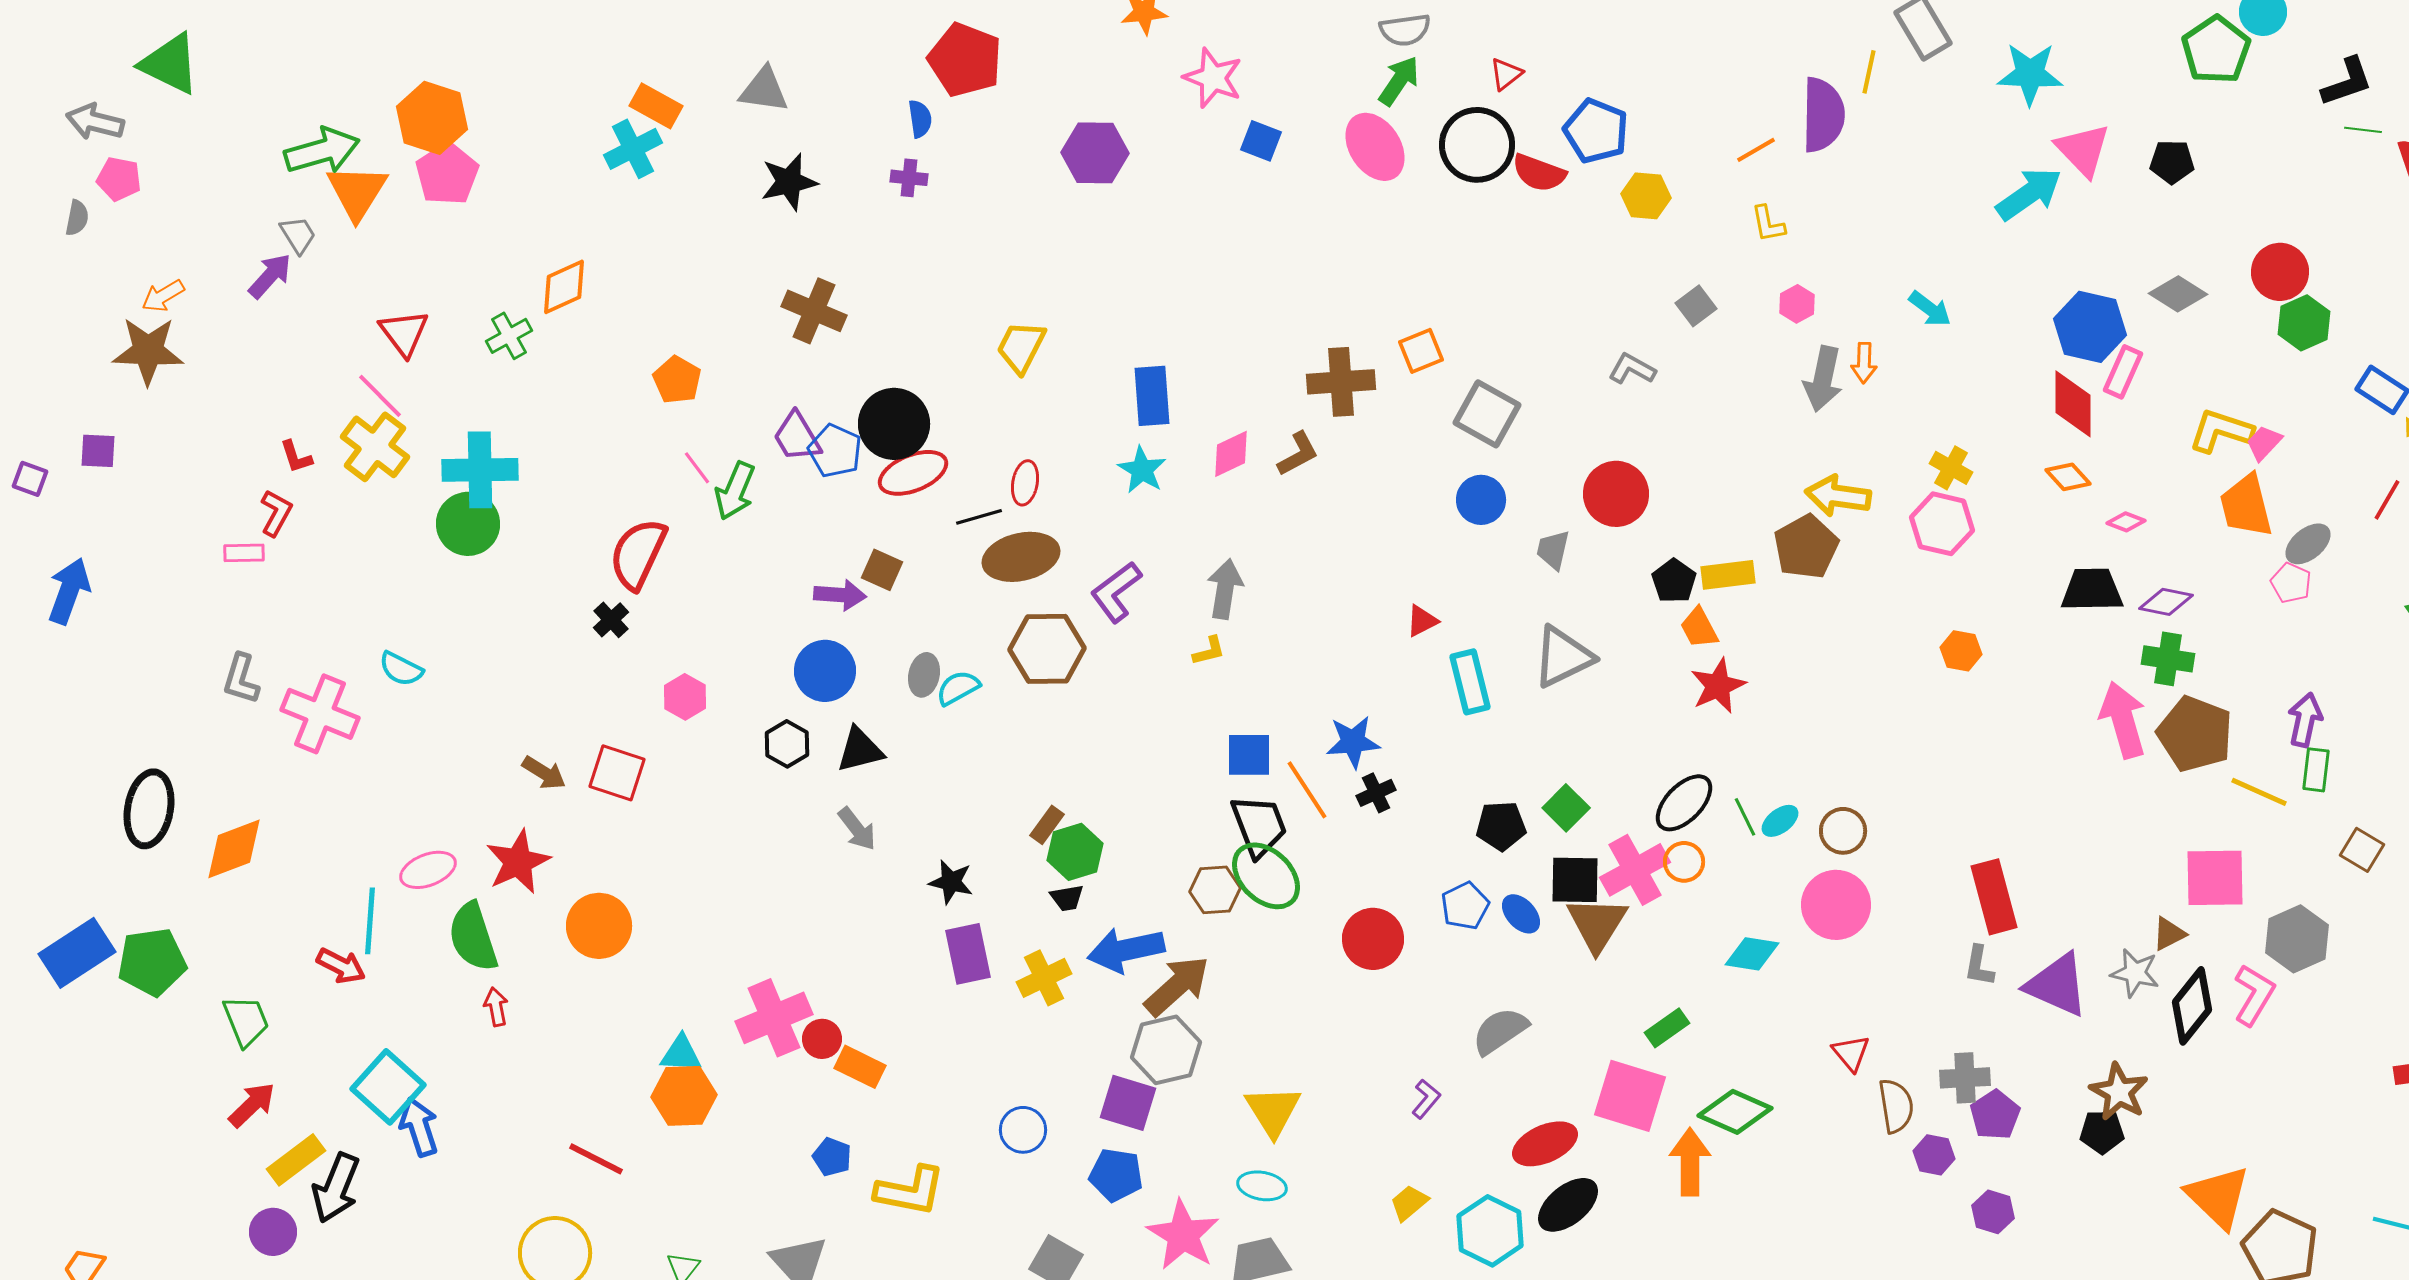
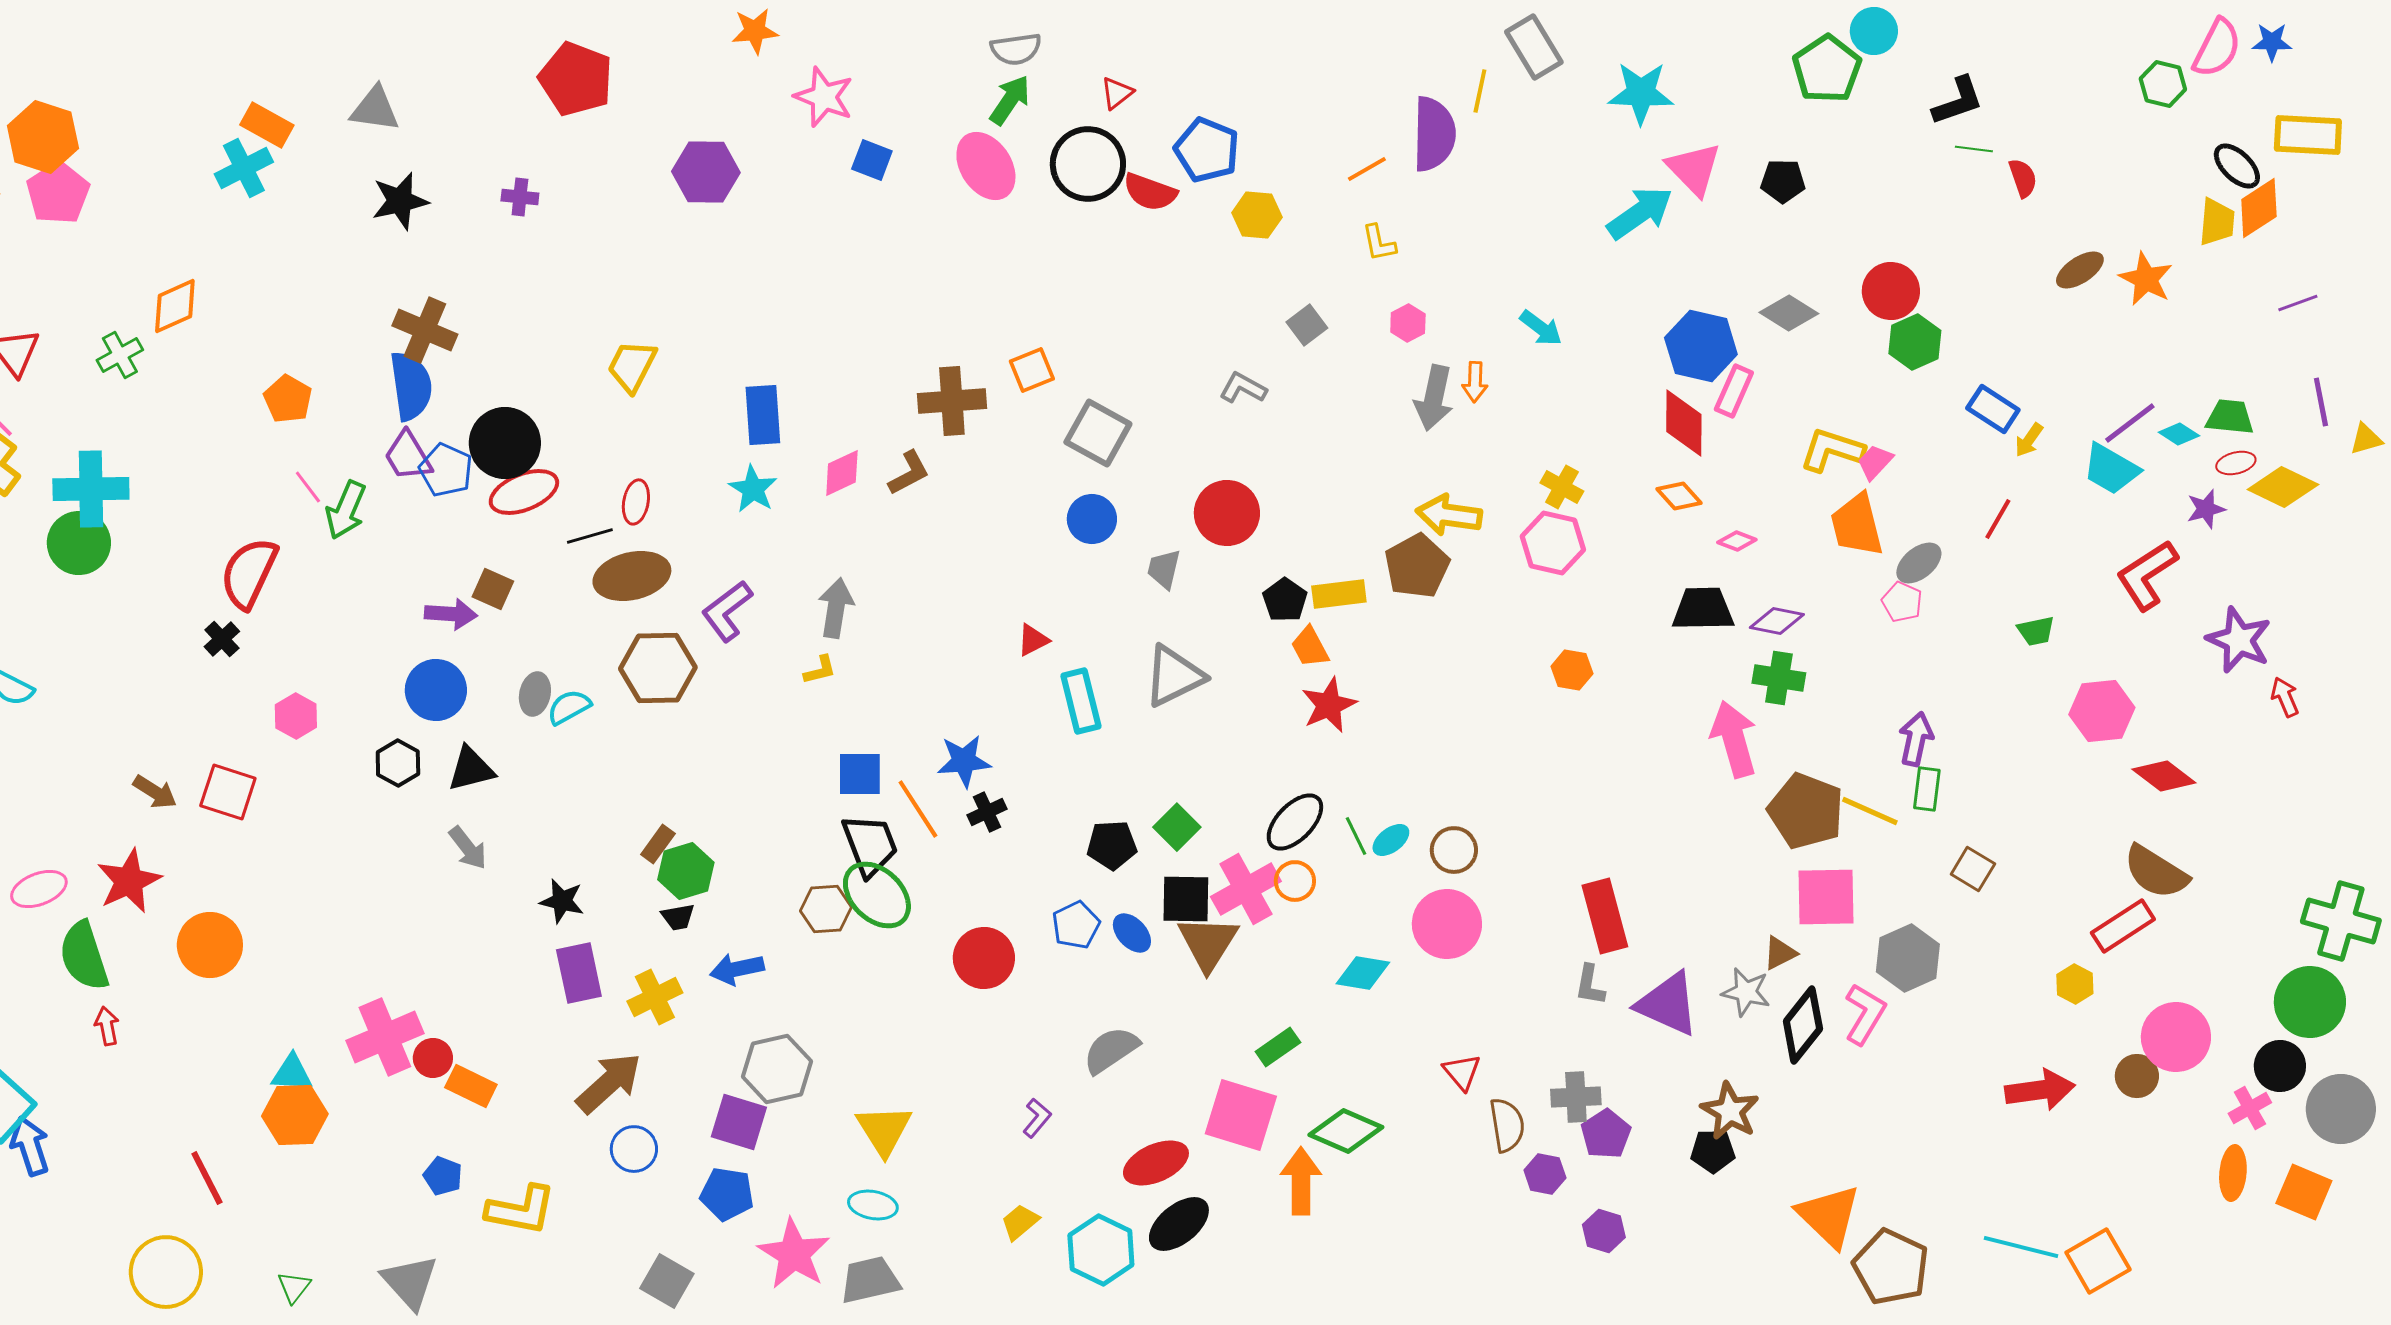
blue semicircle: (920, 119) -> (411, 386), moved, size x1.8
brown pentagon: (2195, 734) -> (1806, 811), moved
blue arrow: (1126, 950) -> (737, 969), size x0.7
brown arrow: (1177, 986) -> (609, 1083), moved
red line: (596, 1159) -> (207, 1178), turned 36

